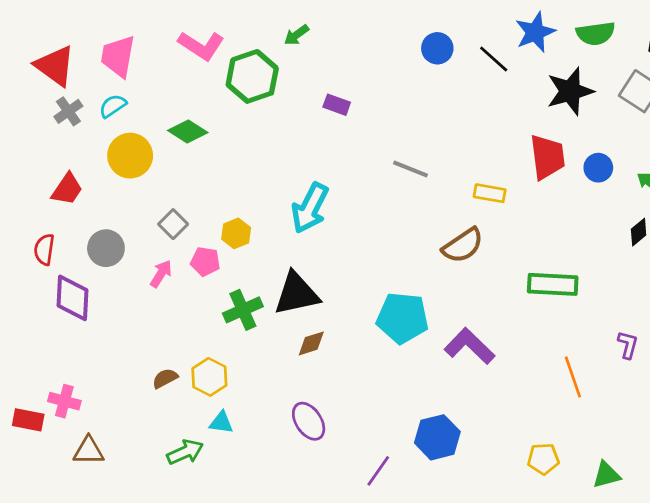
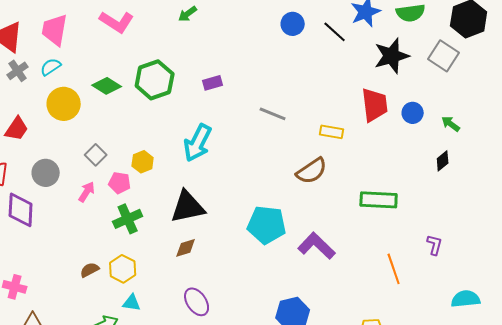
green hexagon: (252, 76) -> (155, 80), moved
purple rectangle: (337, 105) -> (213, 83), moved, turned -36
green cross: (243, 310) -> (128, 219), moved
brown diamond: (311, 343) -> (186, 248), moved

